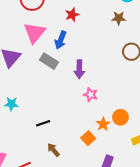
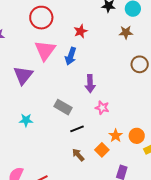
gray rectangle: (49, 61) -> (63, 107), moved
orange circle: (120, 117) -> (137, 136), moved
black line: (43, 123) -> (77, 129), moved
brown arrow: (53, 150) -> (78, 155), moved

